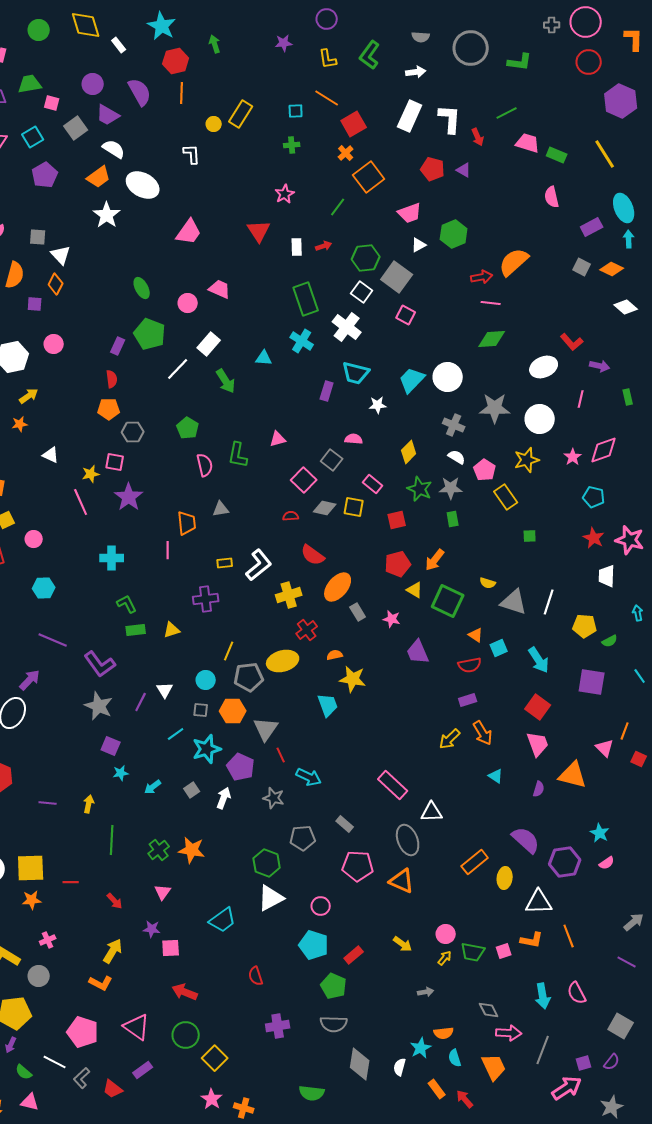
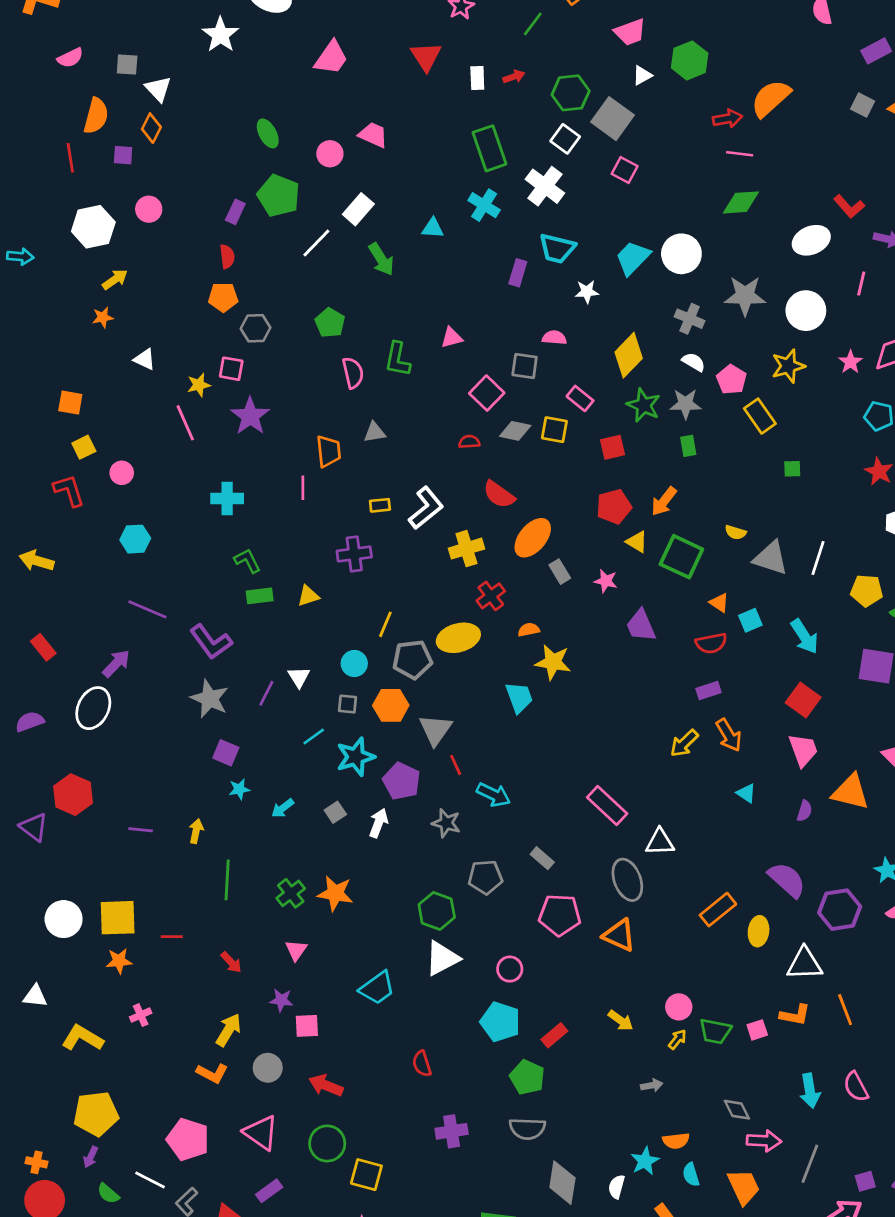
yellow diamond: (409, 452) -> (629, 355), size x1.4
gray square: (332, 460) -> (525, 366), turned -30
gray circle: (39, 976) -> (268, 1068), moved
yellow square: (215, 1058) -> (366, 1175), turned -30

